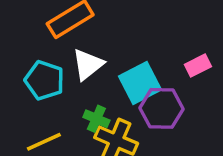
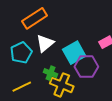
cyan pentagon: (44, 80) -> (21, 53), turned 30

